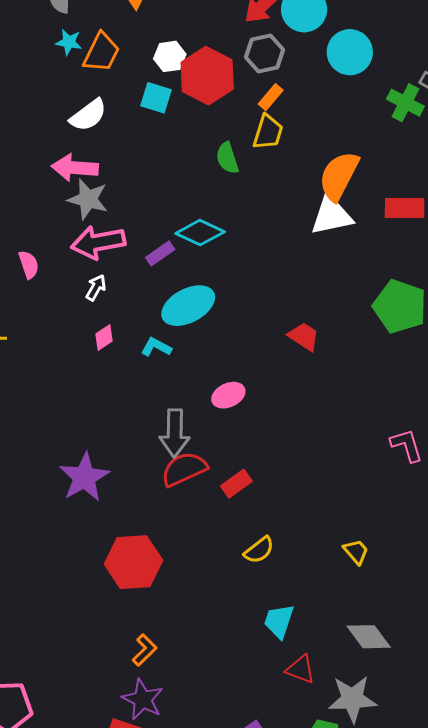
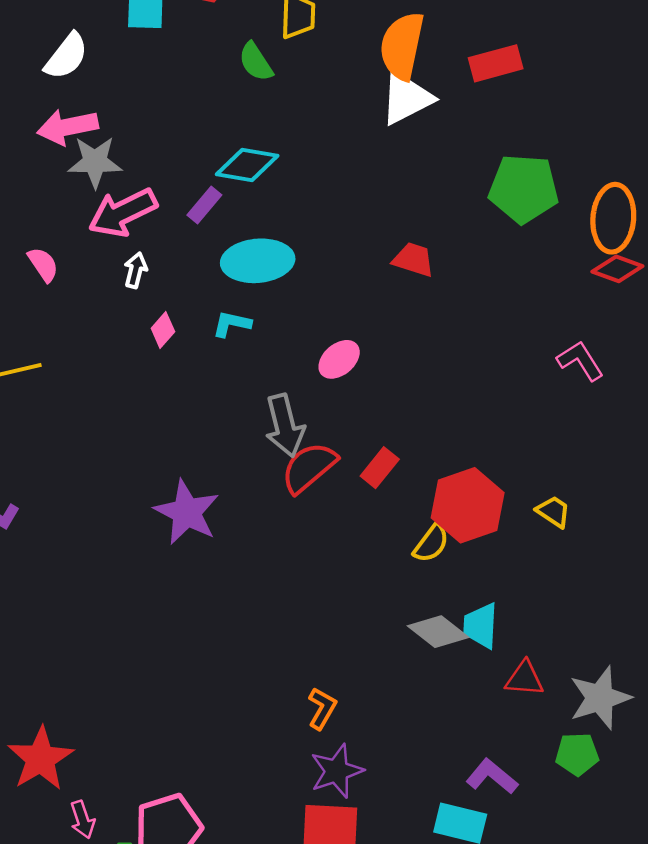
cyan ellipse: (188, 306) -> (258, 261), turned 38
red hexagon: (133, 562) -> (468, 505), moved
gray diamond: (369, 637) -> (438, 632), moved
purple star: (143, 699) -> (337, 771), turned -30

